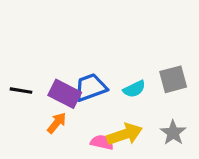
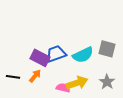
gray square: (173, 79) -> (107, 49), turned 30
cyan semicircle: (134, 89) -> (83, 55), size x1.5
black line: (21, 91) -> (13, 77), moved

